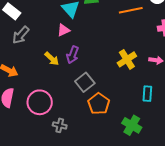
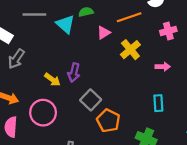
pink triangle: (64, 30) -> (104, 33), moved
yellow cross: (127, 59) -> (130, 50), moved
pink circle: (40, 102) -> (43, 113), moved

